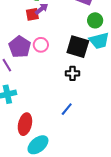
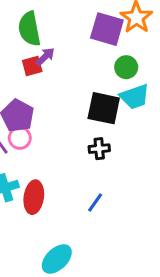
pink circle: (41, 45) -> (20, 138), moved
red ellipse: (25, 124) -> (34, 197), moved

